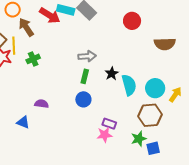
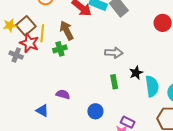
brown arrow: (26, 27) -> (67, 30), moved
green rectangle: (85, 76) -> (114, 82), moved, turned -32
blue circle: (83, 99) -> (95, 111), moved

